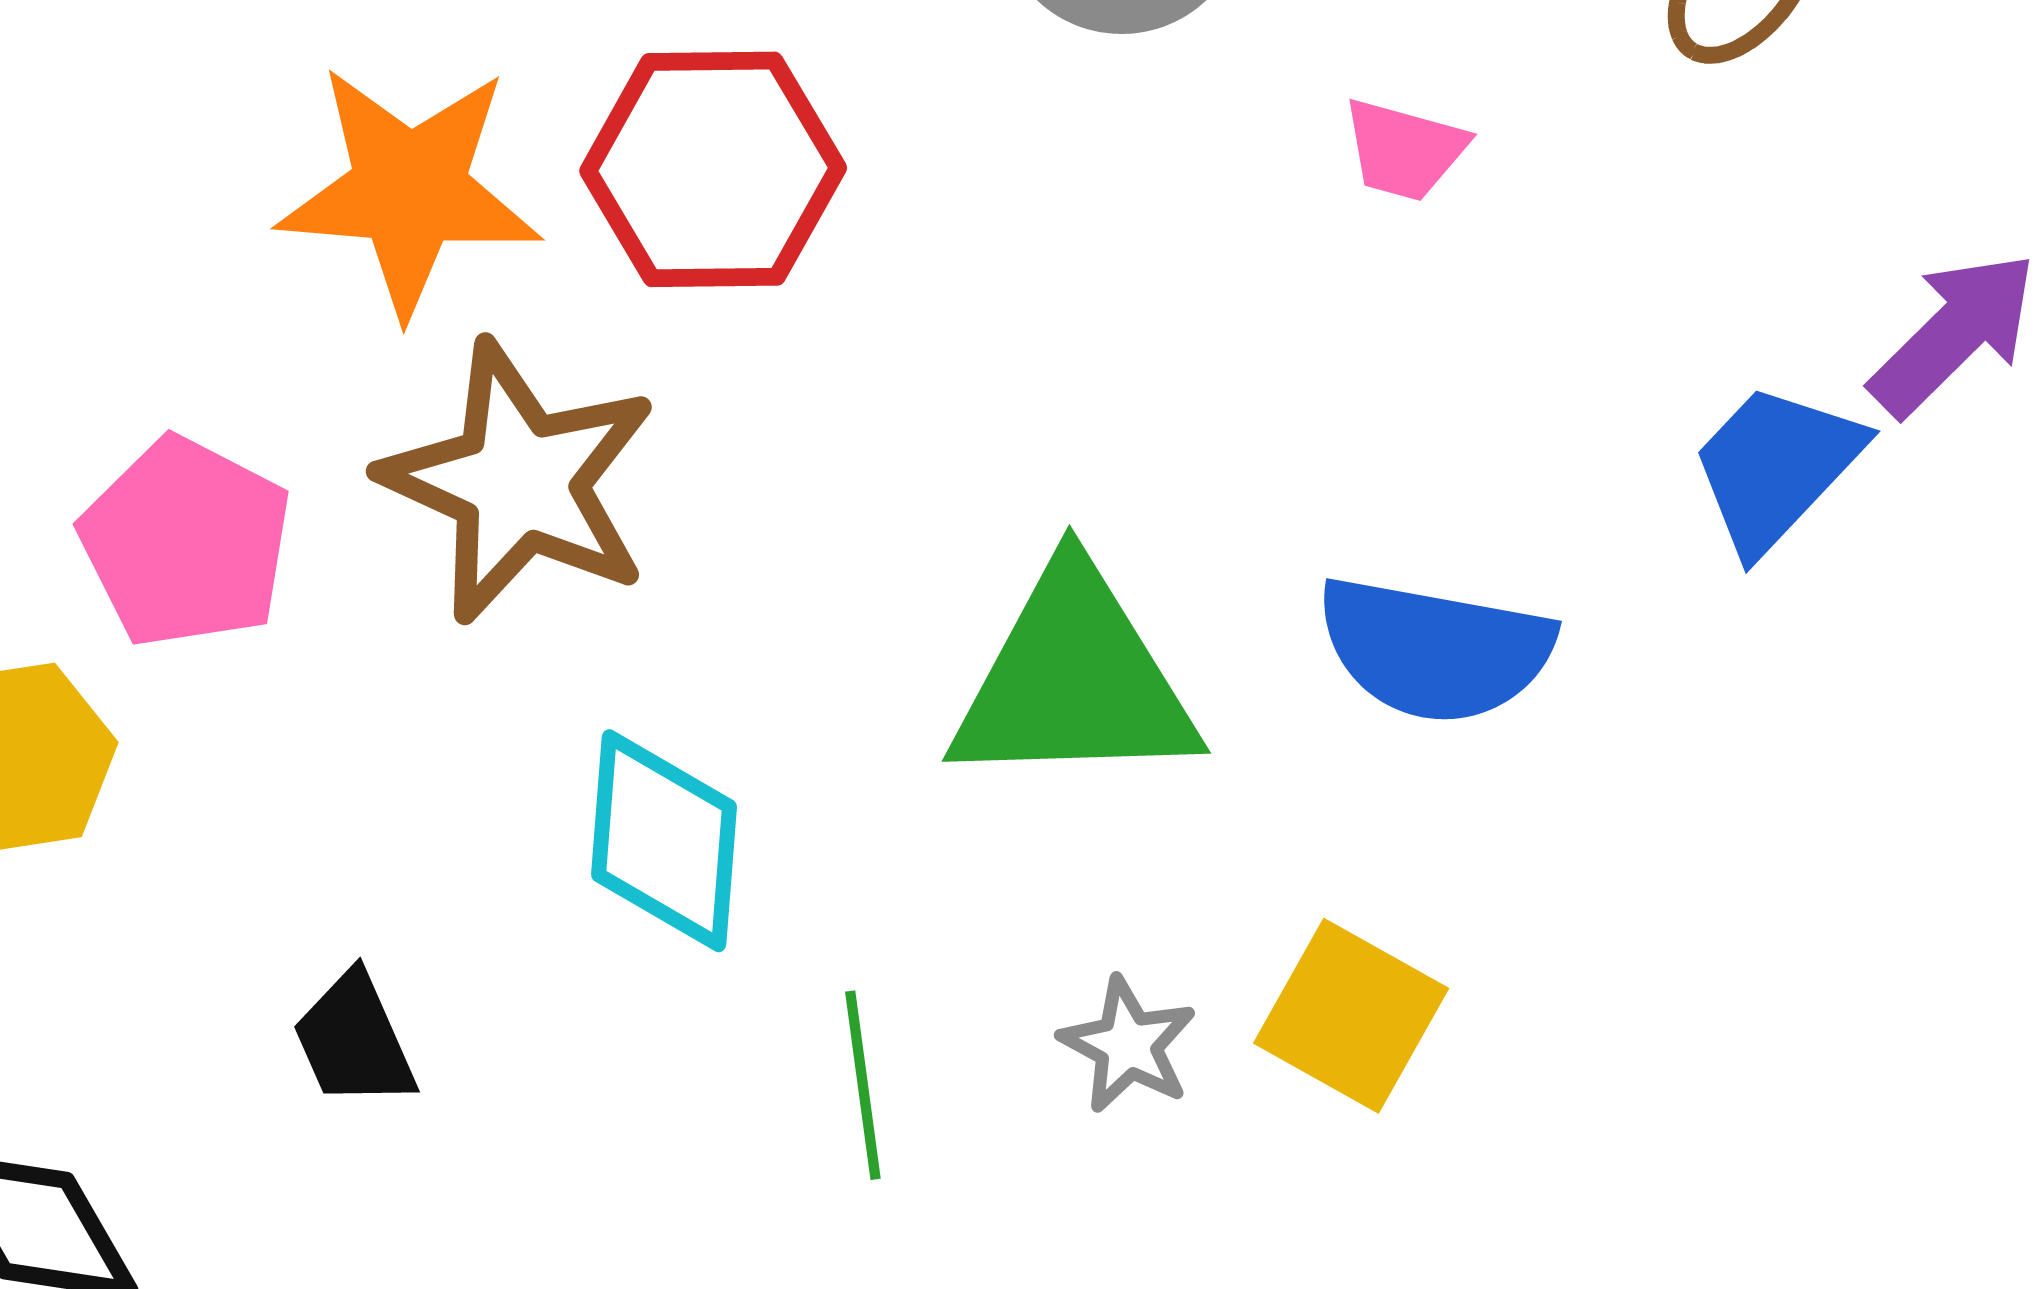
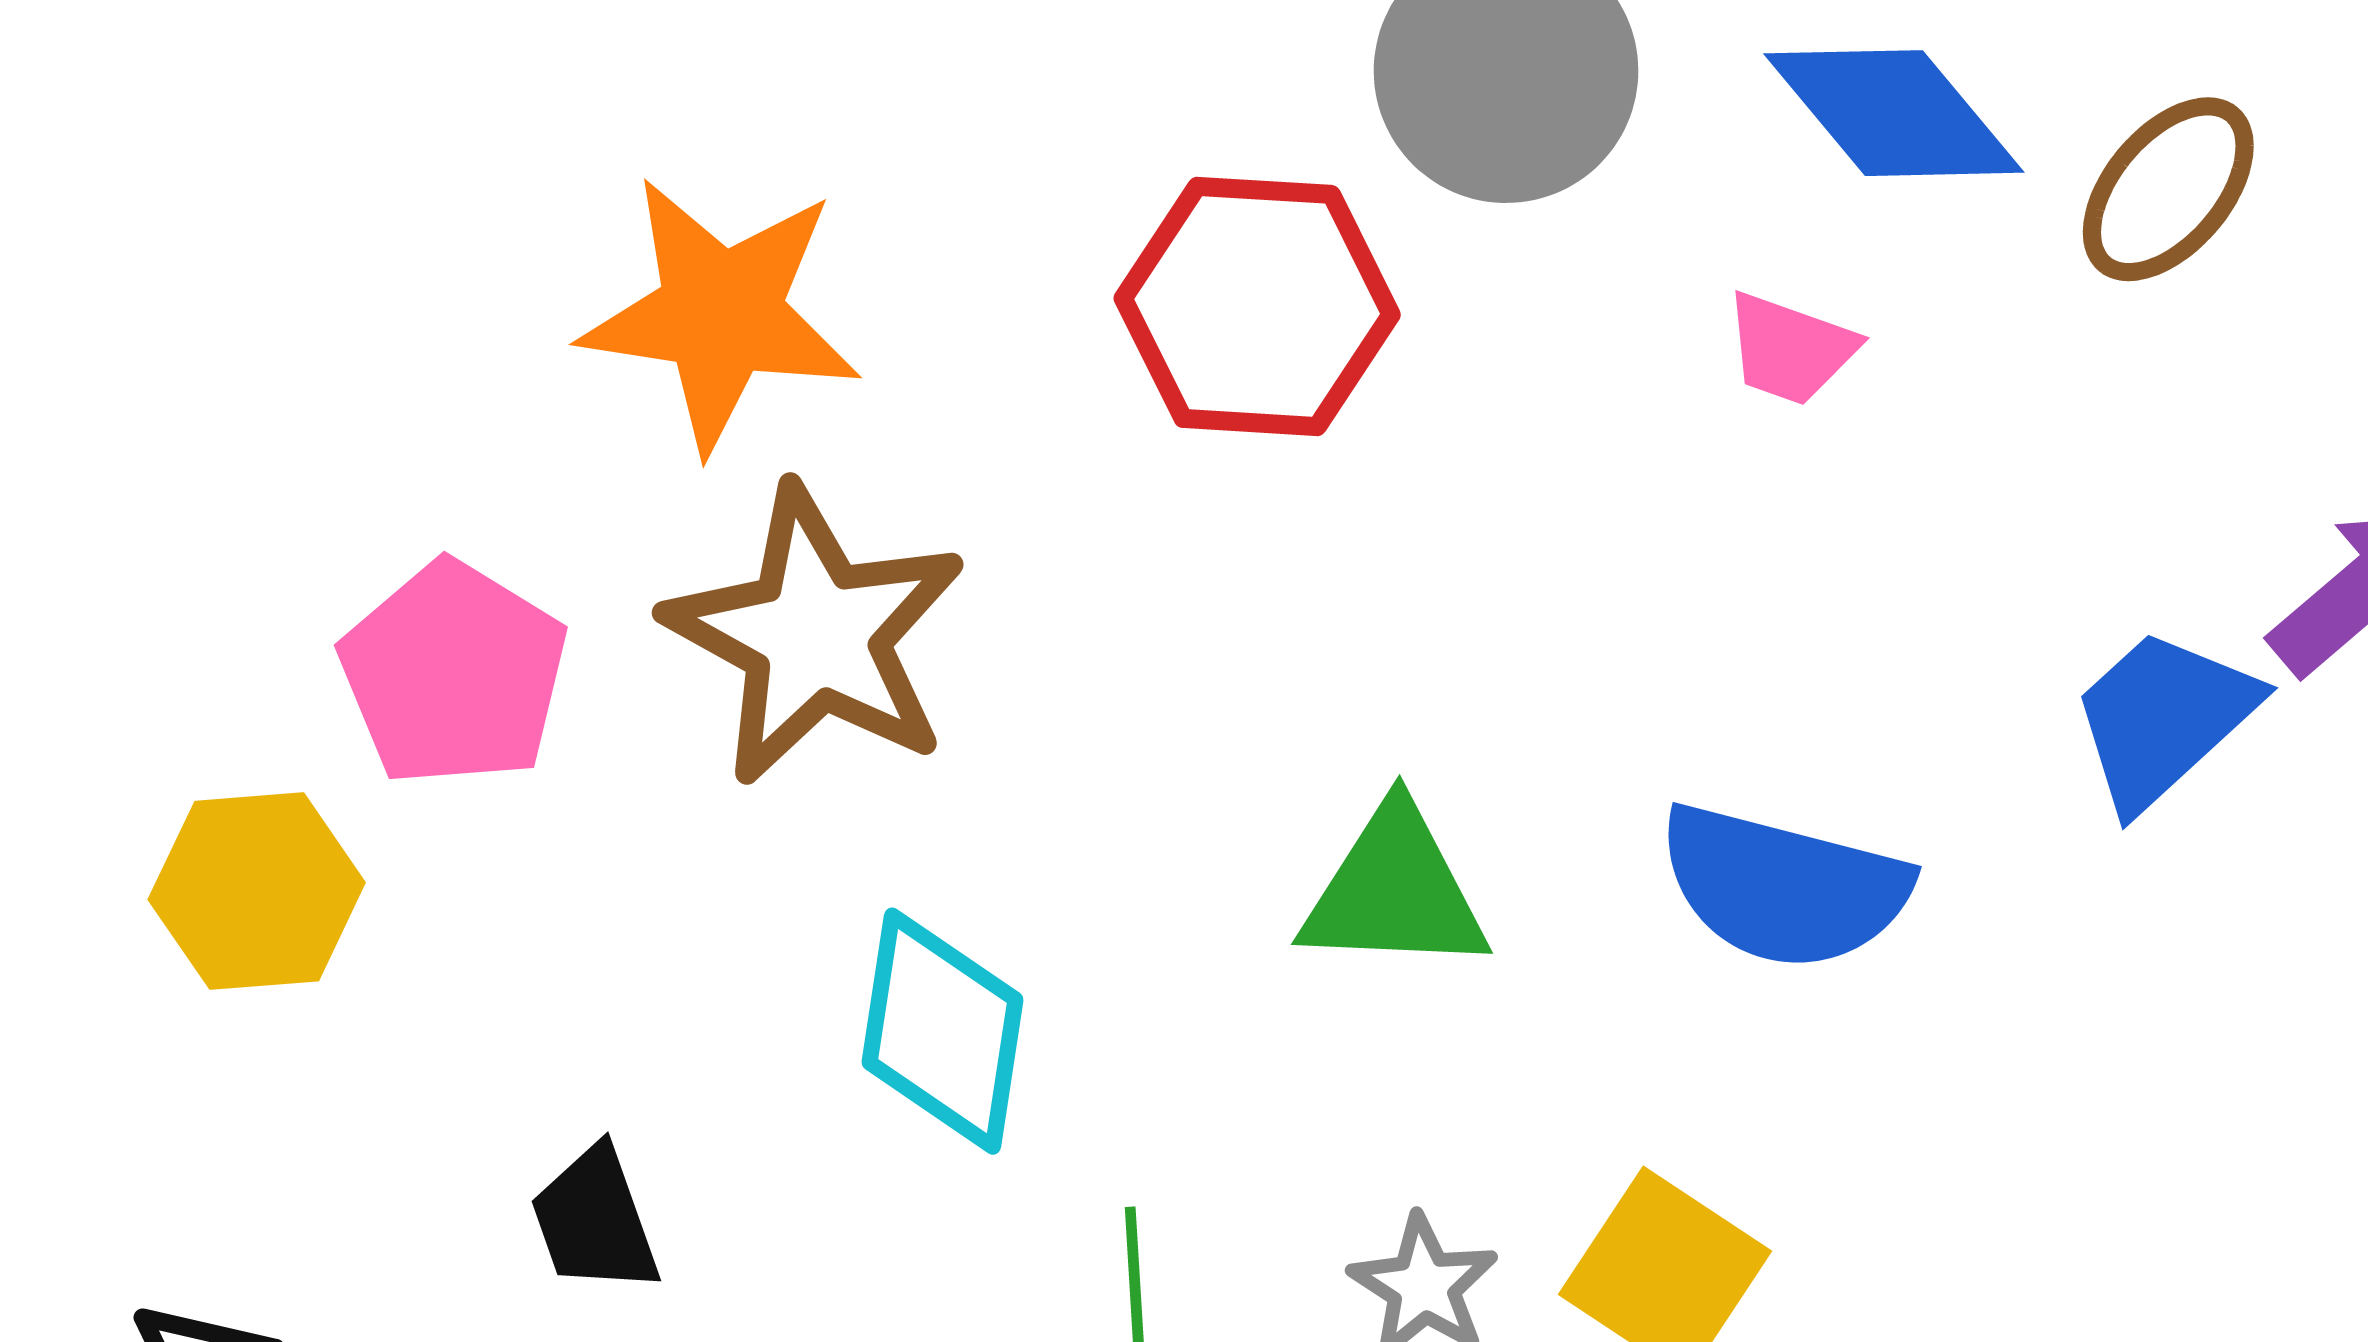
red hexagon: (713, 169) -> (1257, 306), moved
green triangle: (1074, 680) -> (1394, 891), size x0.7

